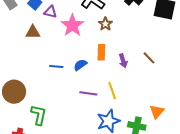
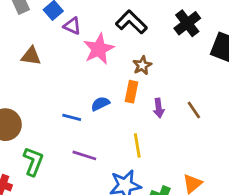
brown star: (105, 24) -> (142, 65), moved
brown triangle: (33, 32) -> (31, 56), moved
blue line: (56, 67) -> (72, 117), moved
purple line: (88, 93) -> (84, 155), moved

